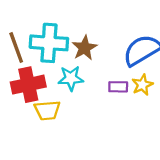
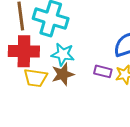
brown star: (84, 48) -> (63, 74), moved

